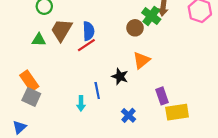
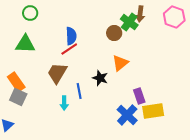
brown trapezoid: (62, 30) -> (57, 73), moved
green triangle: (39, 40) -> (25, 44), size x1.5
blue cross: (129, 115) -> (127, 115), moved, size x1.5

